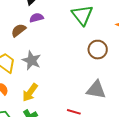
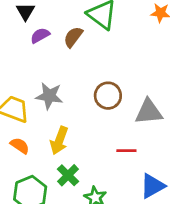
brown semicircle: (19, 30) -> (73, 37), moved
brown circle: (98, 50) -> (108, 96), moved

